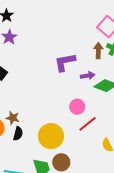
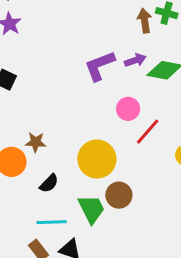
purple L-shape: (65, 62) -> (100, 66), moved
black semicircle: (18, 134) -> (49, 183), moved, turned 40

